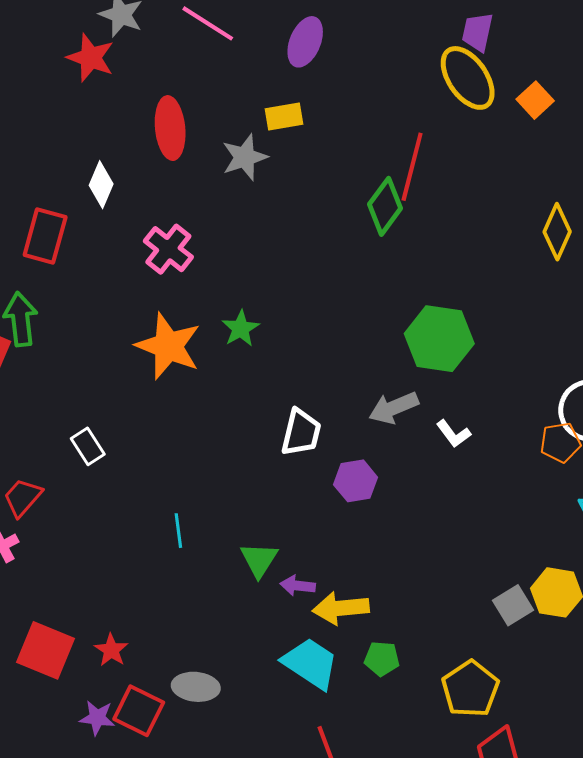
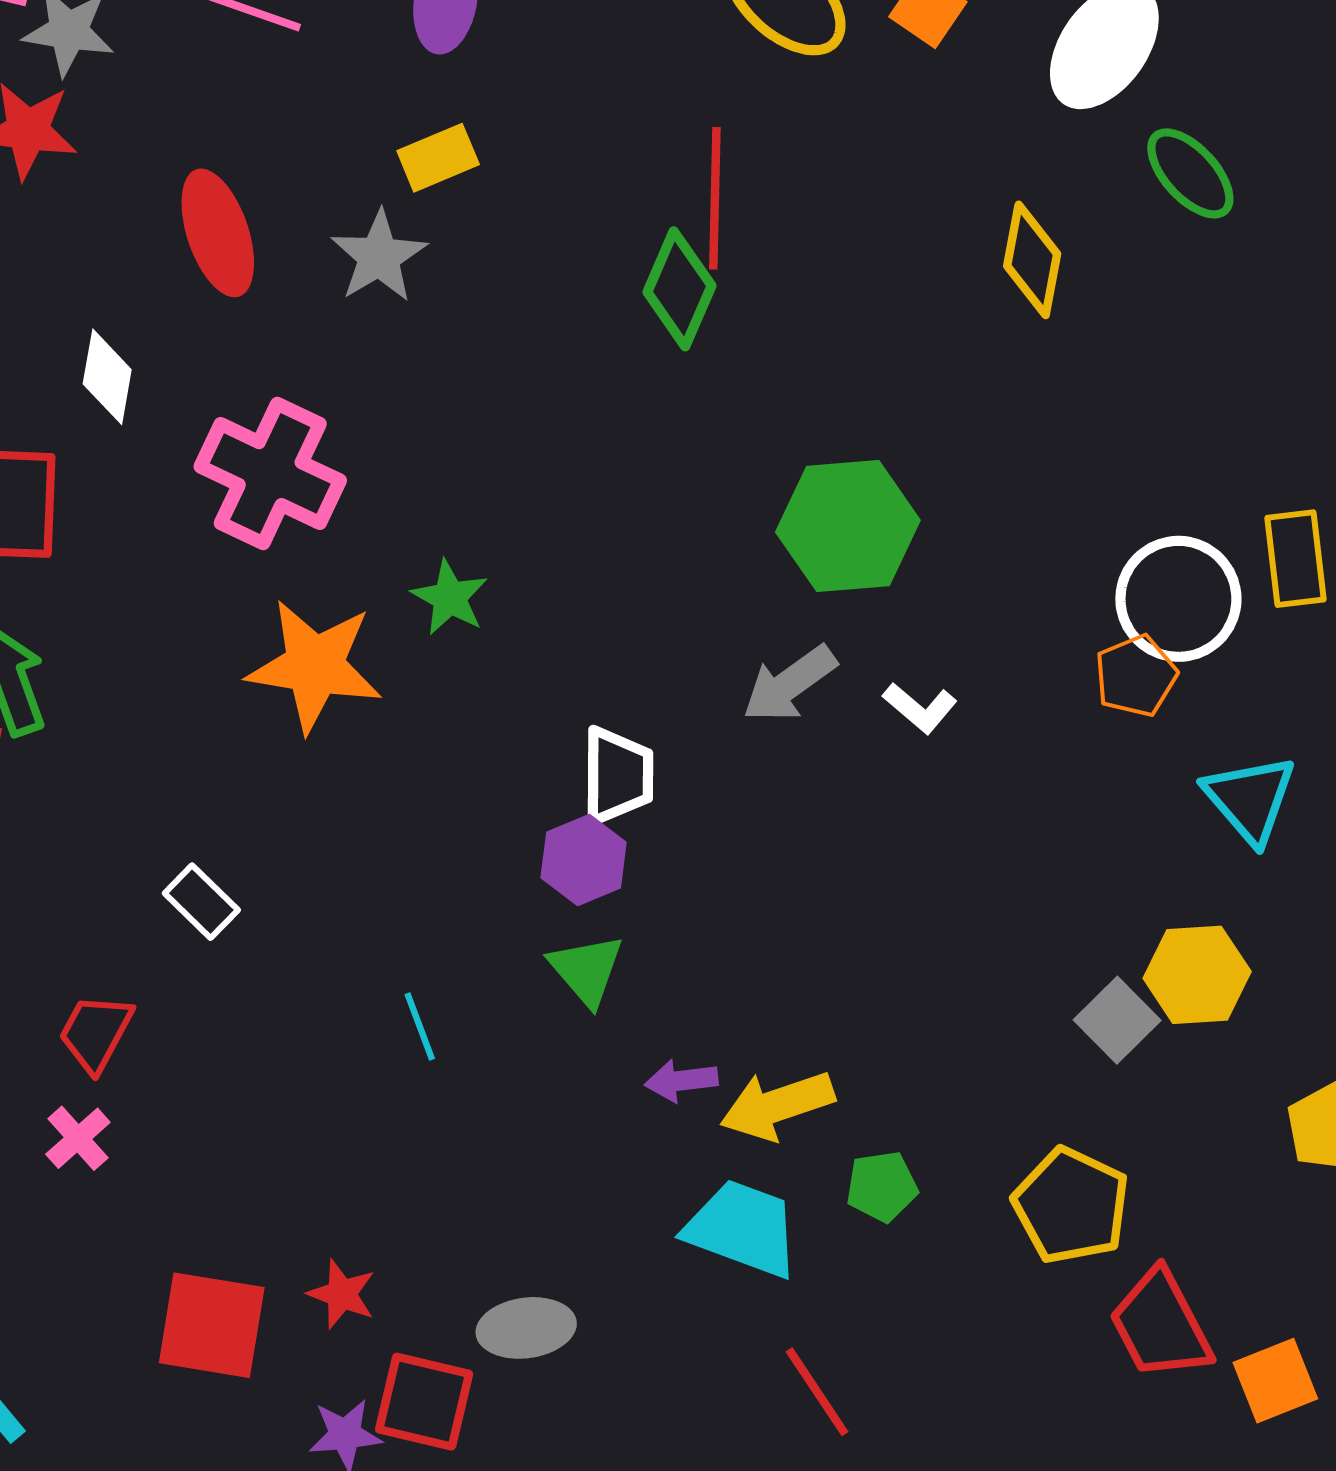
pink cross: (168, 249) -> (270, 474), size x1.4
purple hexagon: (356, 481) -> (584, 860), moved
green triangle: (259, 560) -> (587, 970), moved

